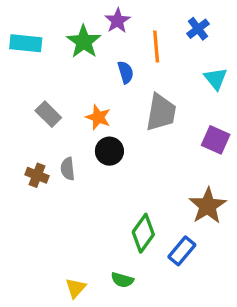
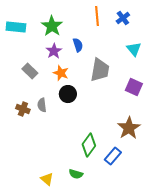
purple star: (118, 21) -> (54, 51), moved
orange line: (156, 46) -> (97, 16), moved
yellow triangle: (76, 288) -> (47, 179), turned -32

